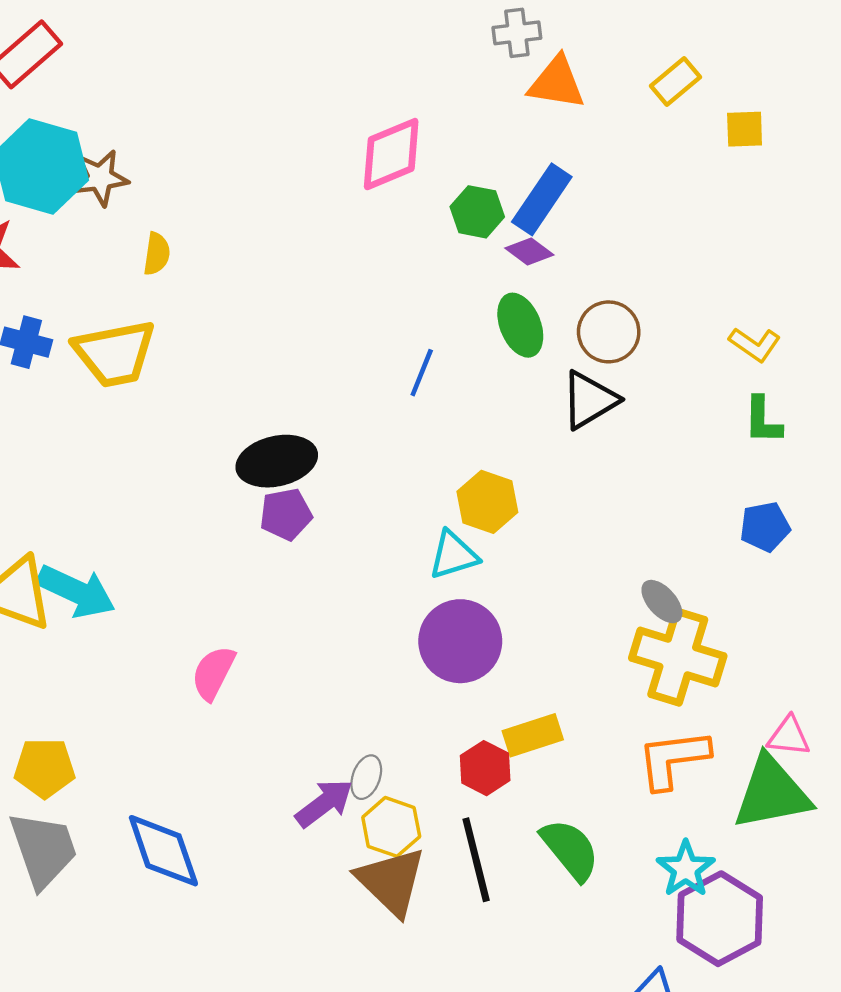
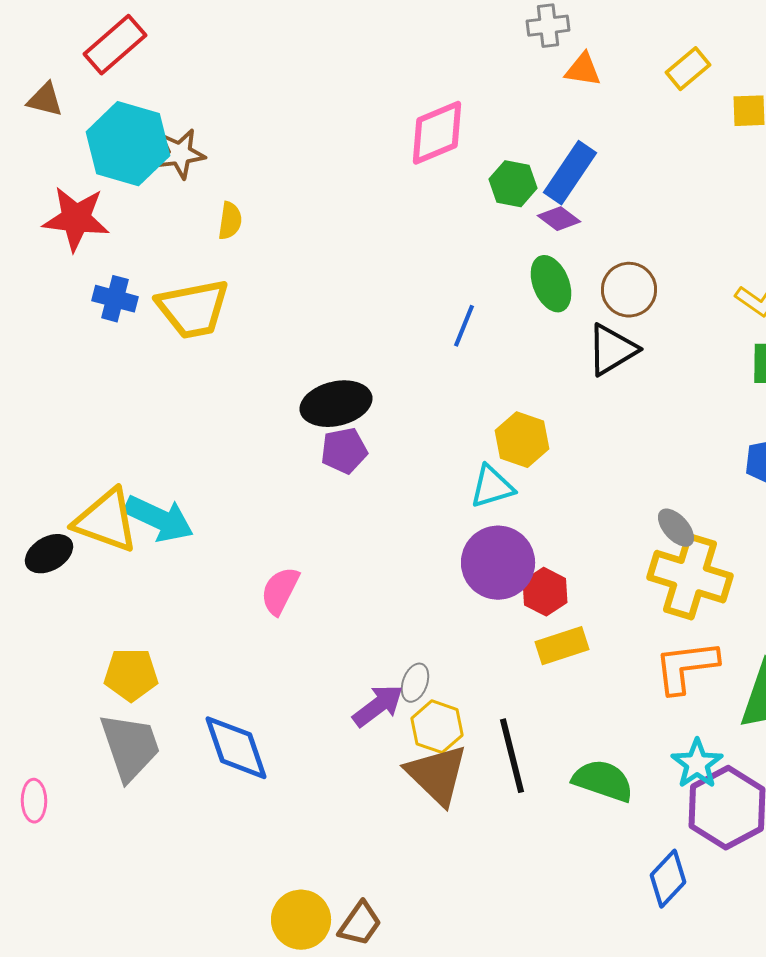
orange triangle: (557, 83) -> (583, 70), size x0.7
red hexagon: (485, 768) -> (545, 592), moved
green semicircle: (570, 850) -> (603, 781), moved, turned -32

